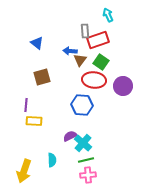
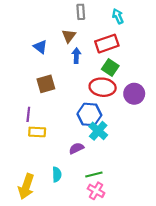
gray rectangle: (85, 31) -> (81, 12), moved
blue arrow: (70, 51) -> (76, 56), turned 88
brown triangle: (80, 60) -> (69, 36), moved
cyan cross: (83, 143) -> (98, 131), moved
pink cross: (88, 175) -> (96, 191), turned 35

